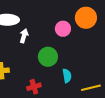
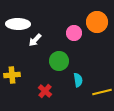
white arrow: (24, 36) -> (35, 40), turned -152
red cross: (34, 87) -> (45, 91), turned -32

